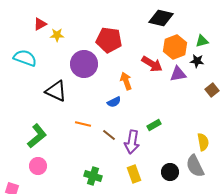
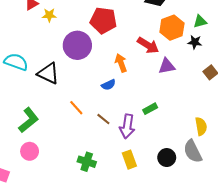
cyan semicircle: (25, 58) -> (16, 62), moved
purple triangle: (178, 74) -> (167, 66), moved
orange line: (83, 124) -> (76, 108), turned 35

